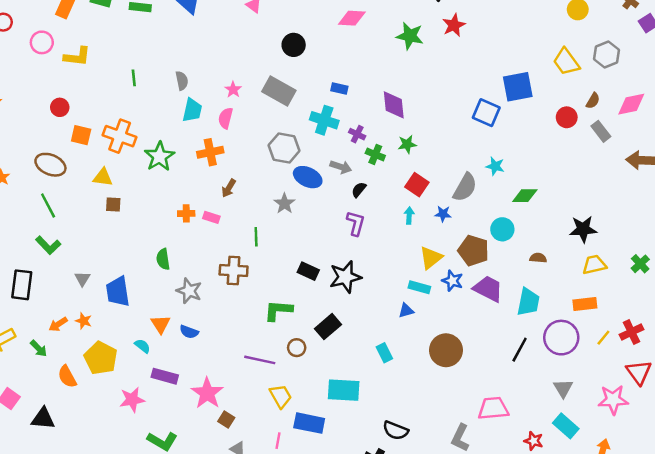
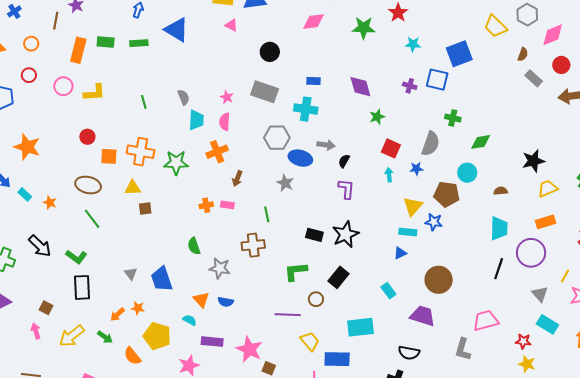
pink diamond: (631, 104) -> (553, 35), moved
red circle: (567, 117) -> (561, 65), moved
purple cross: (357, 134) -> (410, 86), moved
green cross: (375, 154) -> (453, 118), moved
green star: (159, 156) -> (176, 163), turned -30
cyan star: (495, 166) -> (413, 44), moved
green L-shape: (48, 245) -> (76, 257), moved
purple trapezoid: (488, 289) -> (423, 316), moved
yellow line: (603, 338) -> (565, 276), moved

